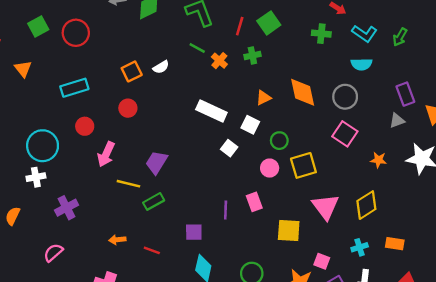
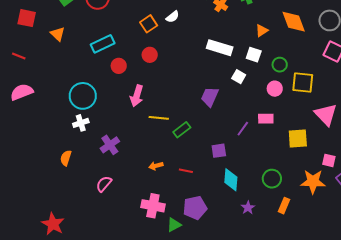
red circle: (85, 126) -> (119, 66), moved
purple trapezoid: (157, 162) -> (210, 97), moved
yellow square: (303, 165) -> (303, 83), turned 30
pink rectangle: (254, 202) -> (266, 119), turned -63
purple line: (226, 210) -> (243, 129), turned 42

